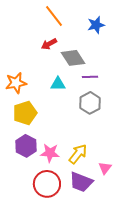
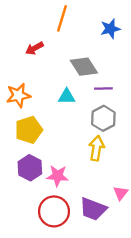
orange line: (54, 16) -> (62, 18), turned 55
red arrow: (49, 44) -> (34, 48), moved
yellow arrow: (78, 154) -> (97, 148), moved, turned -30

